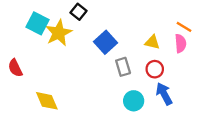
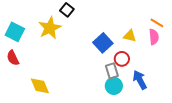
cyan square: (38, 23) -> (15, 32), moved
blue square: (105, 42) -> (103, 43), moved
gray rectangle: (123, 67) -> (112, 71), moved
red circle: (155, 69) -> (122, 59), moved

